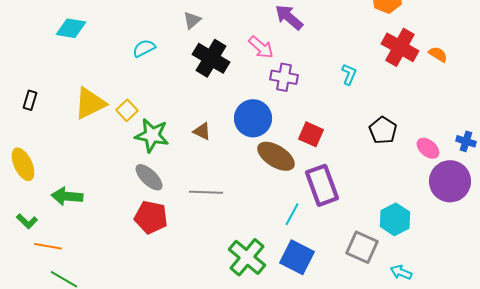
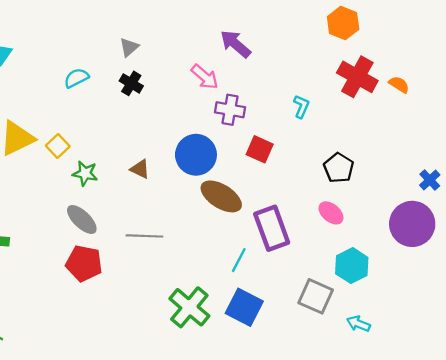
black cross: (211, 58) -> (131, 83), moved, size x0.6
red square: (311, 134) -> (260, 149), moved
green star: (152, 135) -> (85, 173), size x0.7
blue cross: (466, 141) -> (430, 180), turned 30
pink ellipse: (428, 148) -> (331, 213), moved

